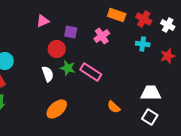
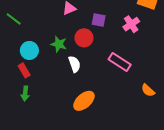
green star: (68, 68) -> (59, 44), moved
orange semicircle: (114, 107) -> (148, 90), moved

